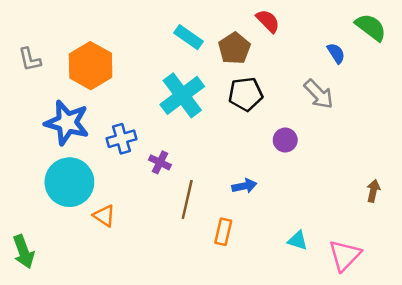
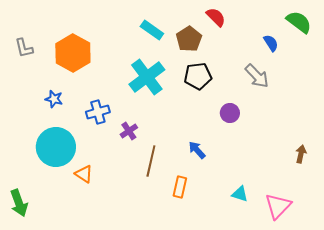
blue star: (67, 123) -> (54, 99), size x0.5
purple cross: (160, 162) -> (129, 131), turned 30
blue arrow: (244, 186) -> (197, 150), turned -120

